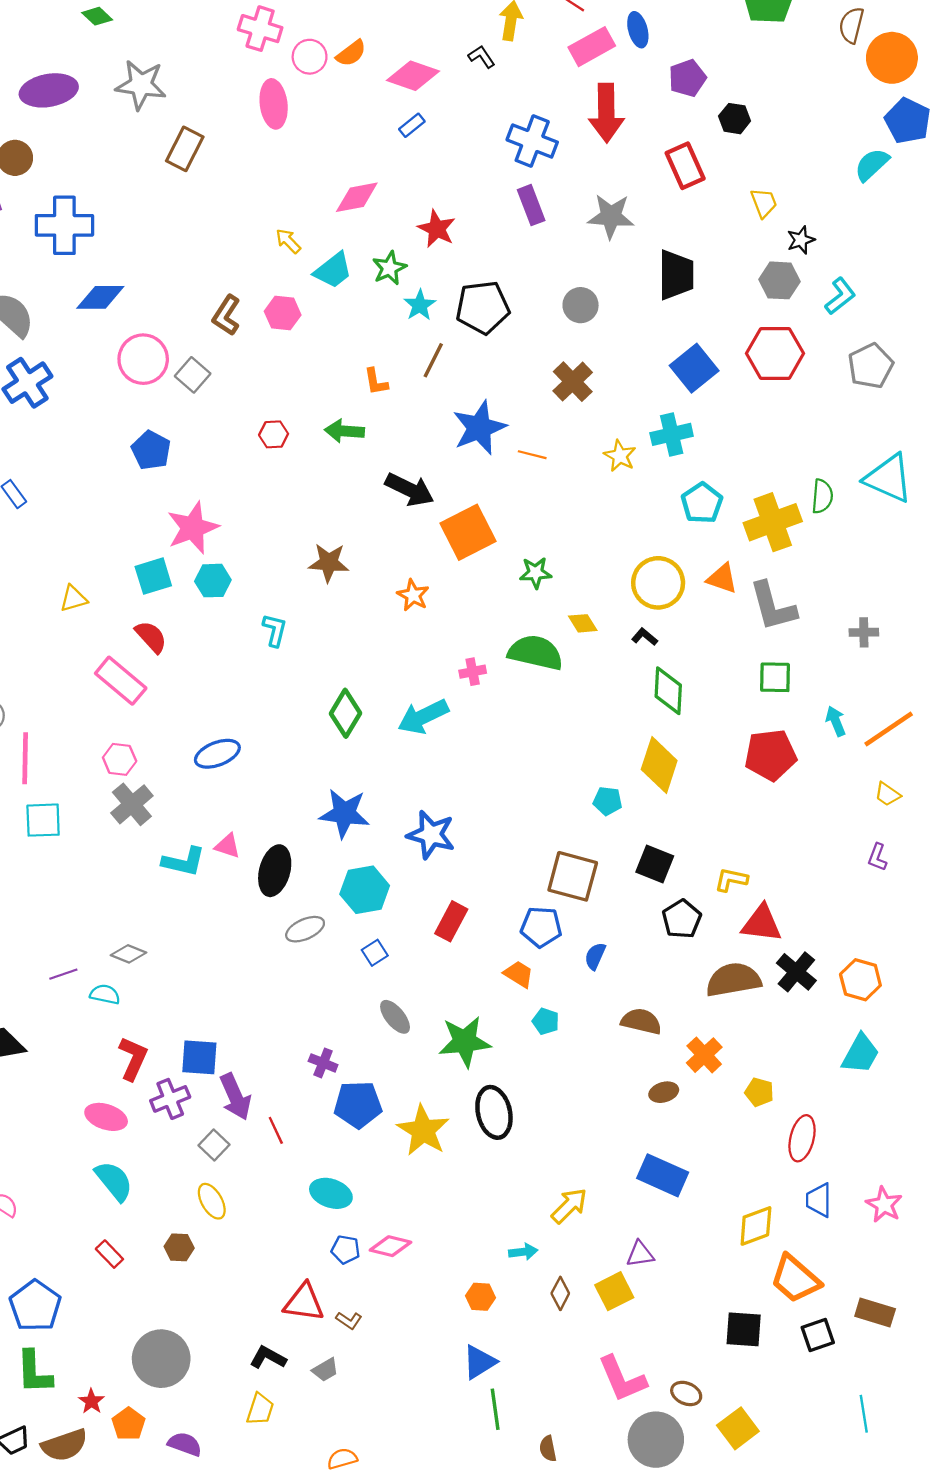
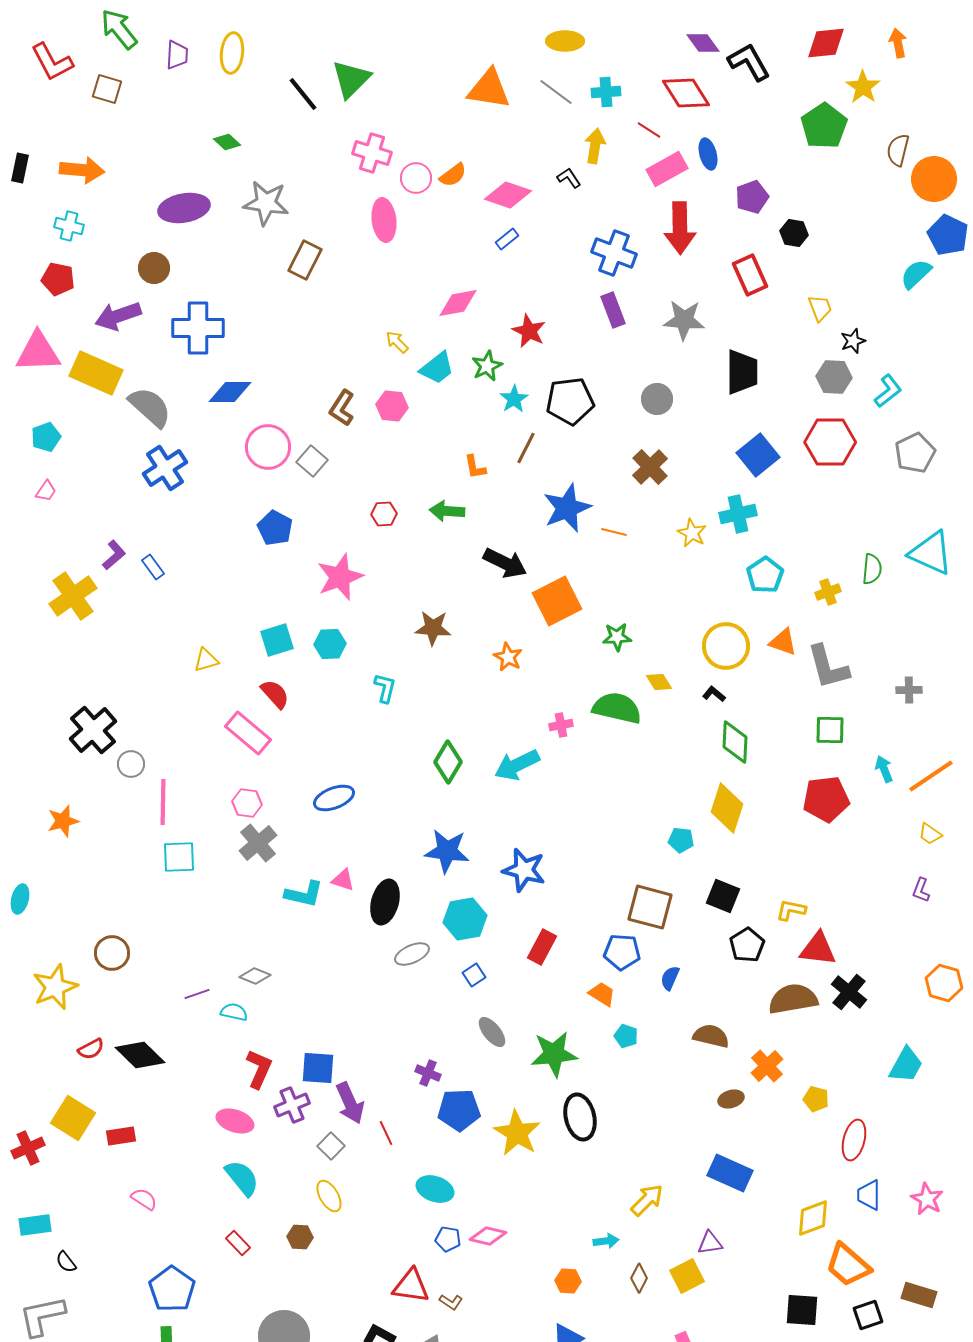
yellow cross: (773, 522) -> (828, 592), size x0.5
pink star: (193, 528) -> (340, 577), moved
orange hexagon: (860, 980) -> (944, 983), moved

